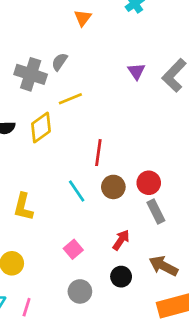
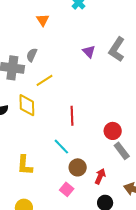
yellow diamond: (41, 128) -> (27, 105), turned -45
brown circle: (113, 187) -> (78, 167), moved

